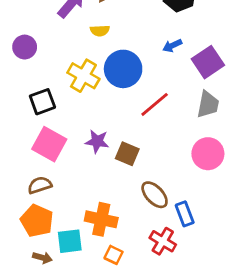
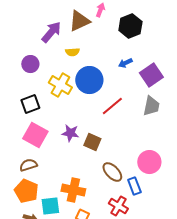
purple circle: (25, 47) -> (30, 64), moved
pink circle: (208, 154) -> (149, 162), moved

